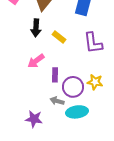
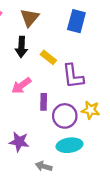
purple L-shape: (93, 43) -> (73, 76), moved
gray arrow: (57, 101) -> (44, 166), moved
purple star: (34, 119) -> (19, 142), moved

